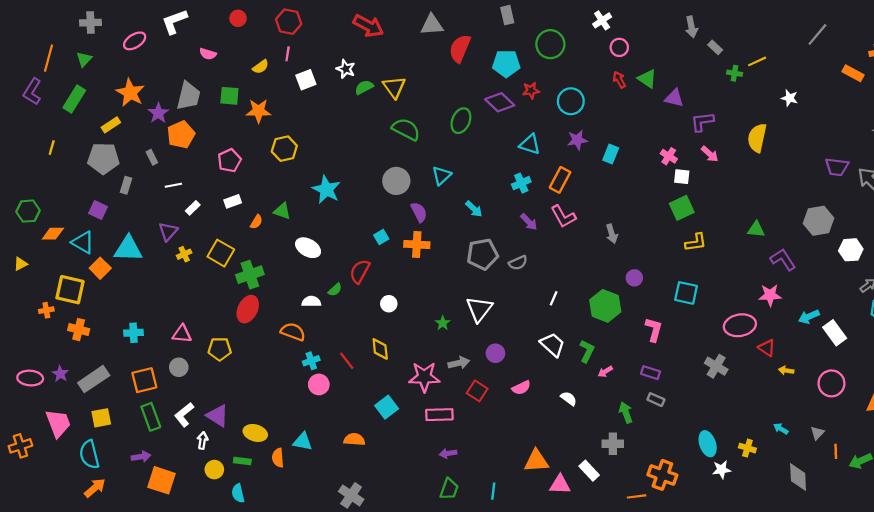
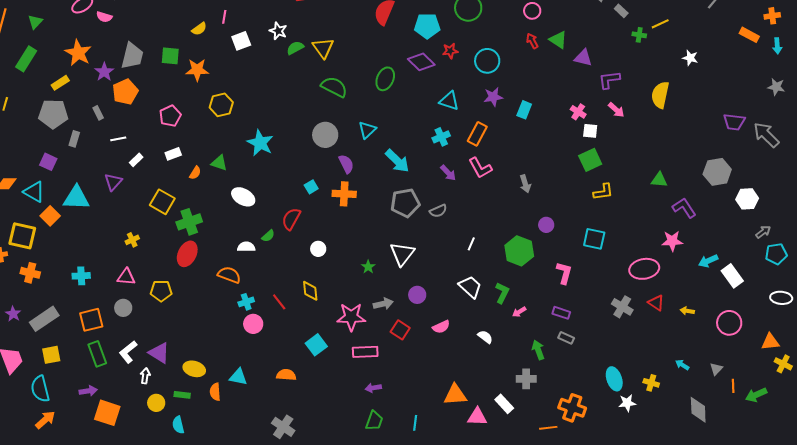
pink semicircle: (208, 54) -> (104, 17), moved
cyan arrow: (474, 209) -> (397, 161), size x1.5
yellow cross: (184, 254) -> (132, 240), moved
red triangle: (767, 348) -> (656, 303), moved

